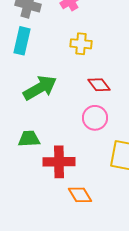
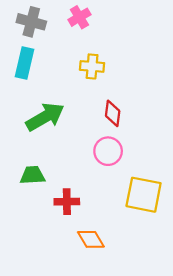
red diamond: (99, 85) -> (113, 113), turned 45
red cross: (59, 162) -> (67, 202), size x0.7

